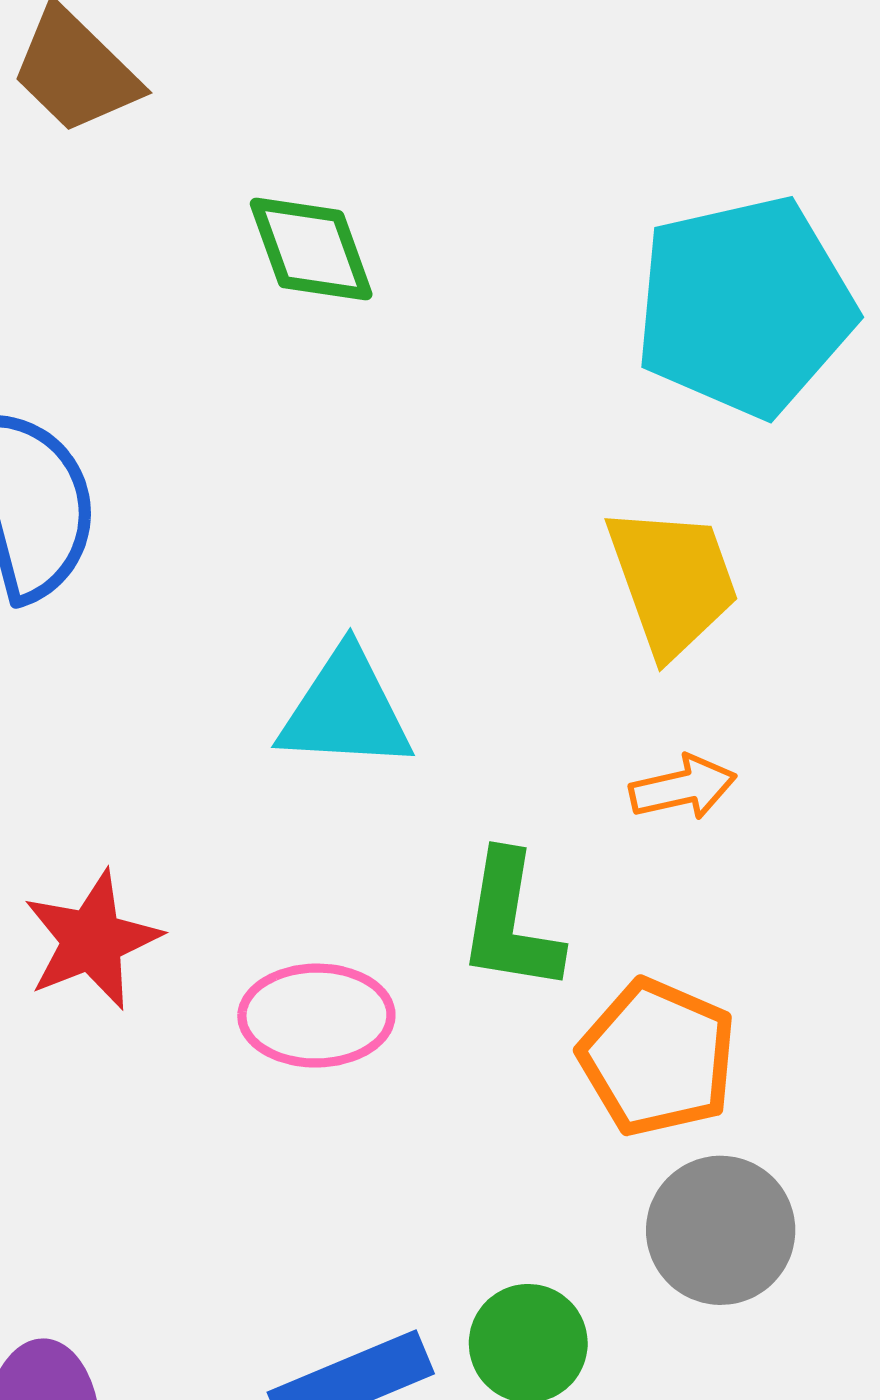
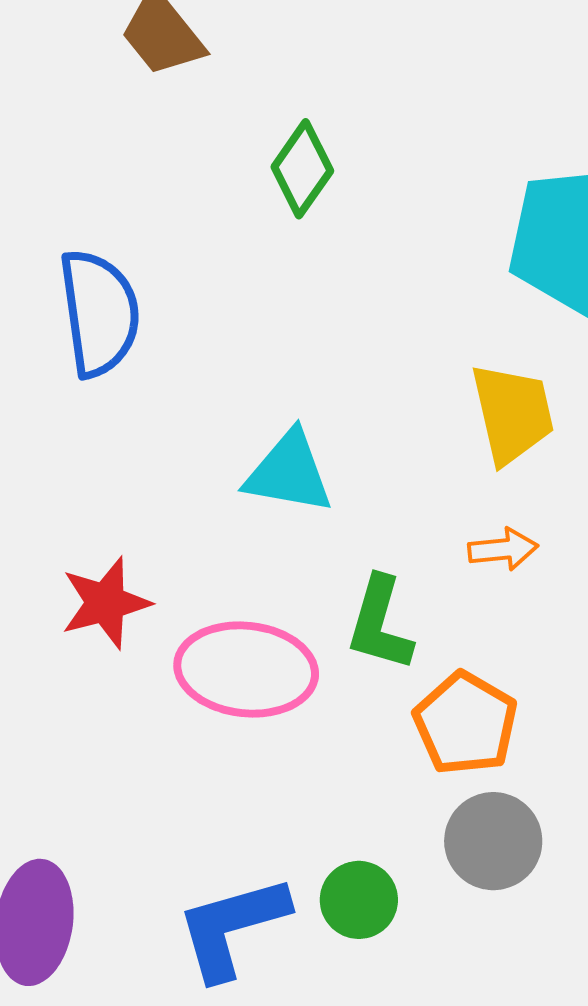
green diamond: (311, 249) -> (302, 169), turned 48
pink ellipse: (316, 1016) -> (246, 669), size x1.4

